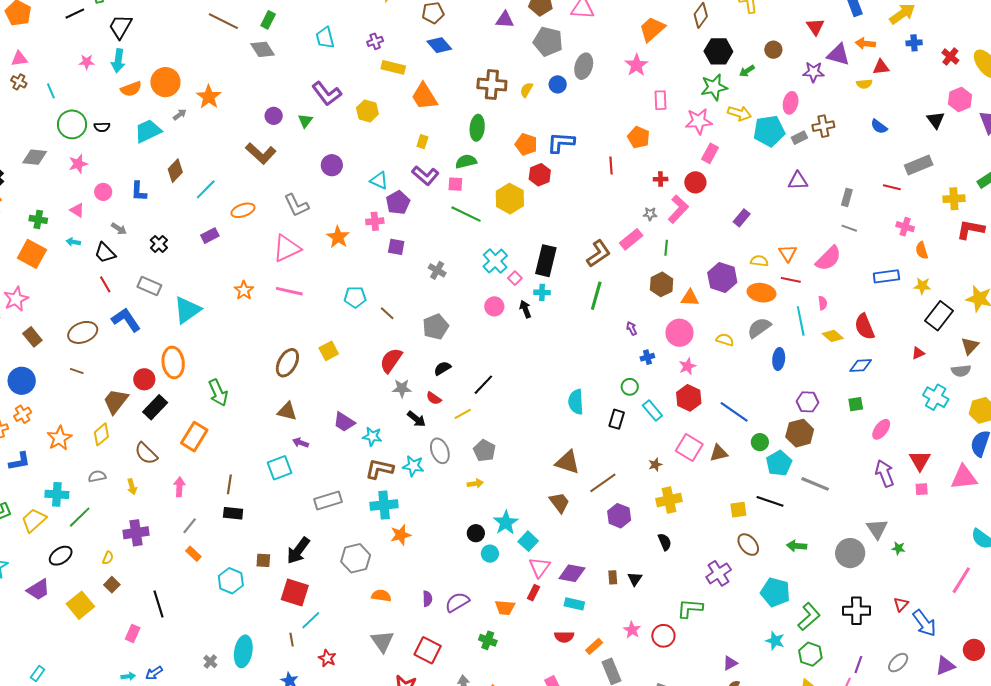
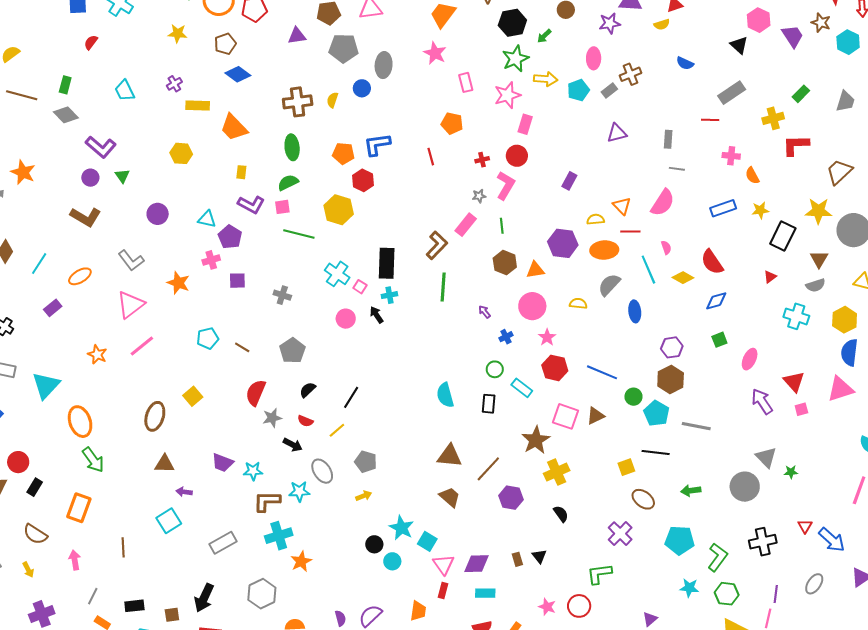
purple L-shape: (327, 94) -> (101, 147), moved
cyan pentagon: (769, 131) -> (578, 90), size x0.7
pink line: (289, 291) -> (142, 346), turned -40
orange ellipse: (173, 362) -> (80, 422), moved
black rectangle: (155, 407) -> (35, 487), size x0.7
brown star: (655, 465) -> (536, 440), size x2.0
black rectangle: (233, 513) -> (134, 606), moved
orange trapezoid: (505, 607) -> (418, 611), turned -75

